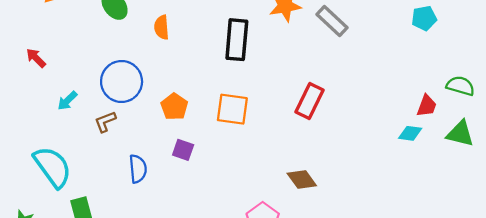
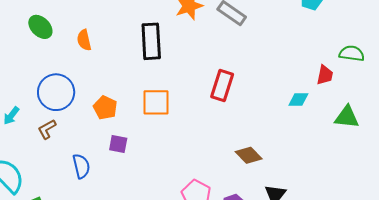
cyan diamond: (410, 133) -> (298, 100), moved
green triangle: (460, 134) -> (347, 117), moved
brown diamond: (302, 180) -> (249, 155), moved

